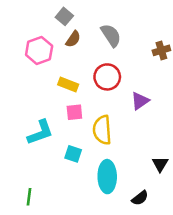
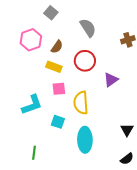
brown semicircle: (73, 39) -> (57, 47), moved
green line: (29, 197) -> (34, 153), moved
black semicircle: (140, 198) -> (127, 159), moved

